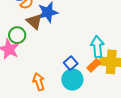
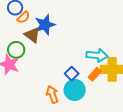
cyan arrow: (97, 47) -> (97, 55), turned 105
orange arrow: (39, 82) -> (52, 94), moved

